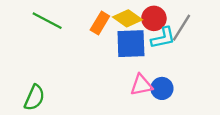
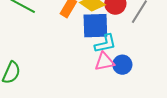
cyan L-shape: (163, 38) -> (105, 44), moved

